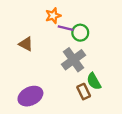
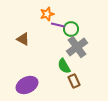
gray cross: (73, 60) -> (77, 47), moved
green semicircle: (94, 81) -> (64, 66), moved

